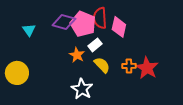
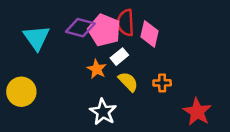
cyan triangle: (29, 30) -> (36, 38), size x1.6
red star: (147, 68) -> (197, 112), moved

